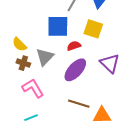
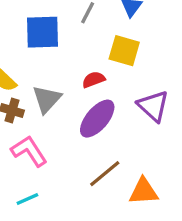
blue square: (58, 26) -> (43, 32), moved
brown line: (79, 104) -> (105, 174), turned -55

